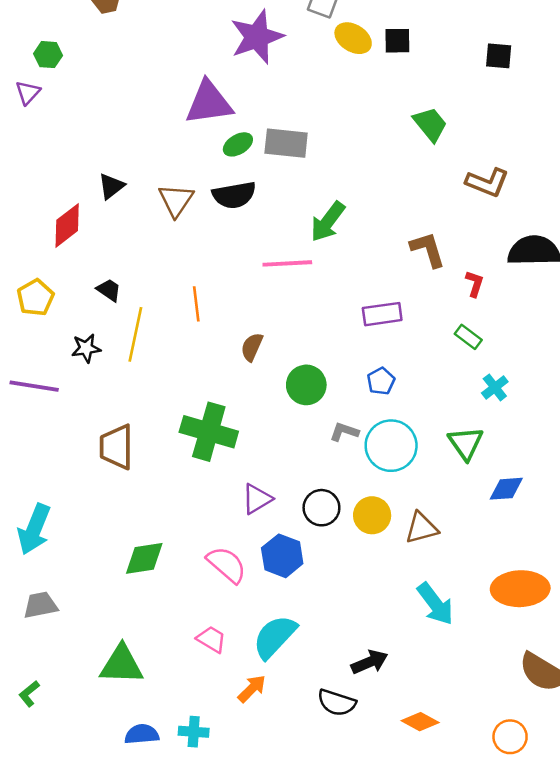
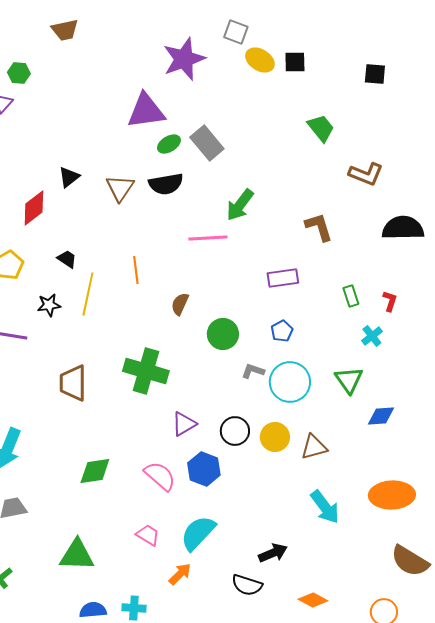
gray rectangle: (286, 143) -> (207, 143), turned 44
red L-shape: (475, 284) -> (390, 301), moved
green rectangle: (468, 337) -> (351, 296), turned 35

